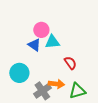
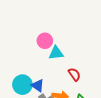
blue triangle: (34, 45) -> (38, 86), moved

